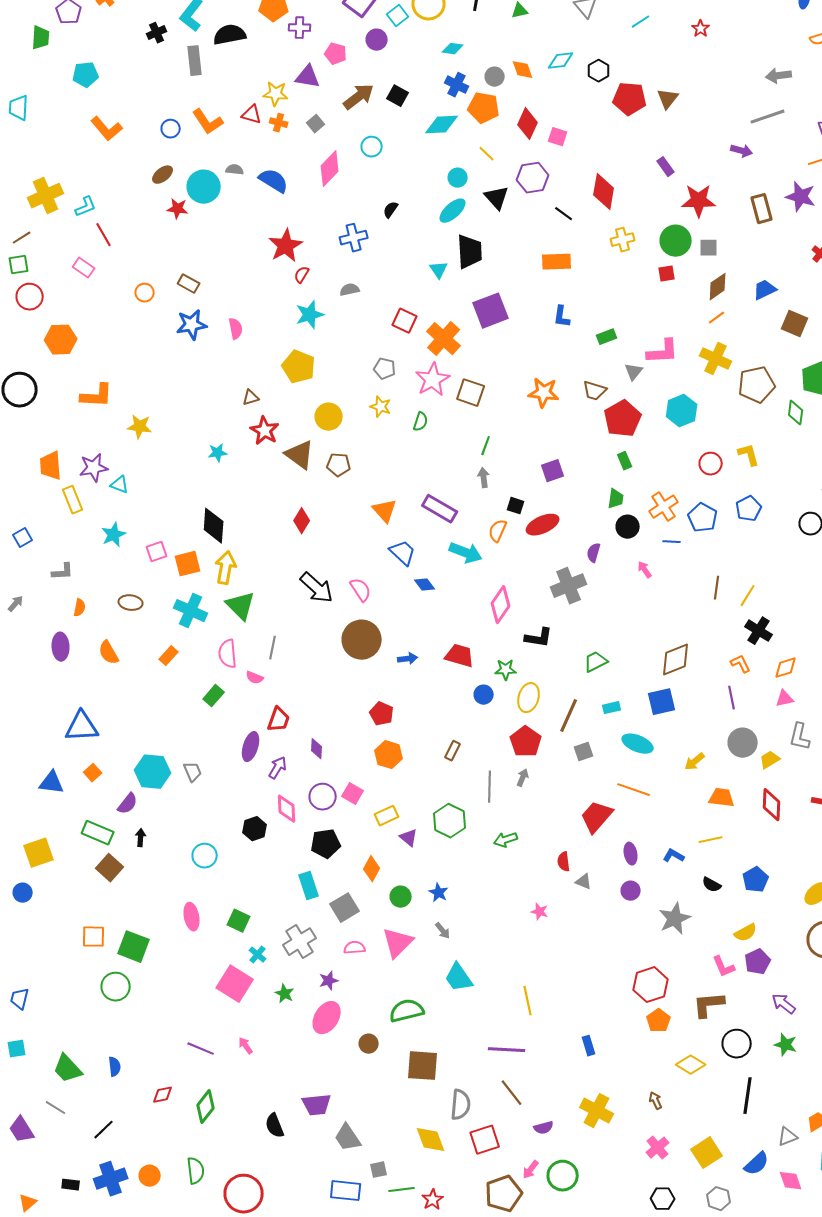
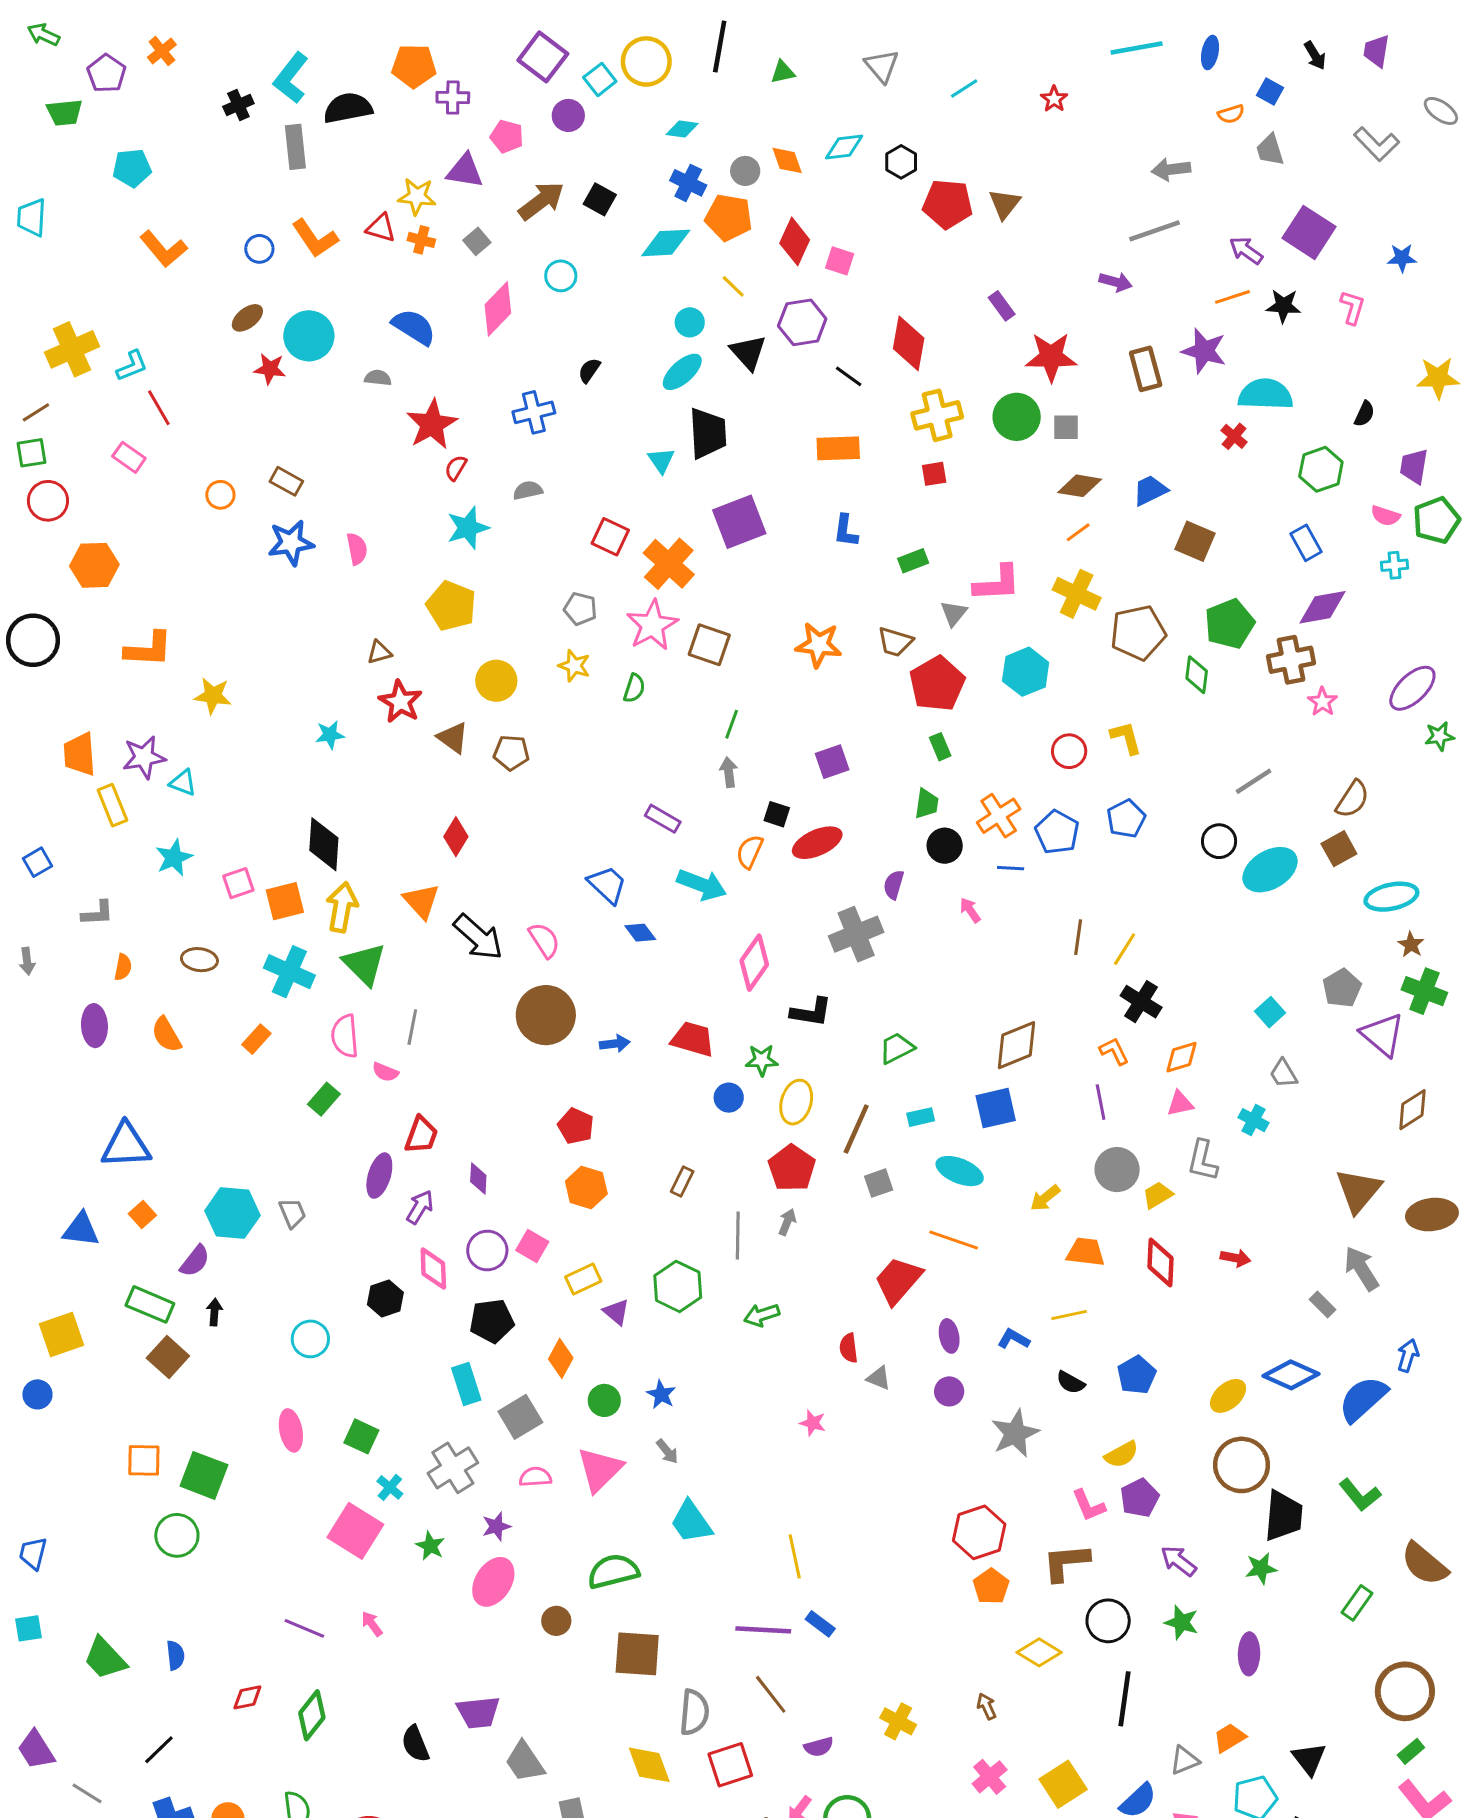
green trapezoid: (41, 38) -> (64, 112), turned 80
gray semicircle: (235, 170) -> (378, 378), moved
yellow cross: (623, 240) -> (937, 415), size x1.4
red square: (667, 274) -> (934, 474), moved
brown diamond: (718, 287) -> (1080, 486), turned 44
brown triangle: (300, 455) -> (453, 738), size x0.7
purple rectangle: (440, 509) -> (663, 819), size x0.7
orange triangle: (385, 511) -> (421, 901), moved
gray arrow: (16, 604) -> (27, 961), turned 132
blue rectangle: (589, 1046) -> (820, 1624), moved, turned -36
gray line: (56, 1108) -> (87, 1793), moved
yellow cross: (597, 1111) -> (898, 1721), size x0.7

